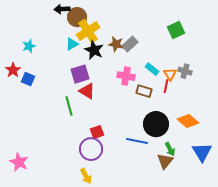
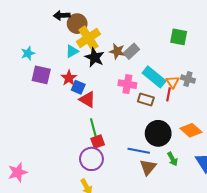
green square: (176, 30) -> (179, 37), turned 36
cyan rectangle: (152, 69) -> (154, 77), size x1.6
red star: (13, 70) -> (69, 78), moved
purple square: (80, 74) -> (41, 75), moved, turned 30
blue square: (28, 79) -> (78, 87), moved
green line: (69, 106) -> (94, 128), moved
brown triangle: (165, 161) -> (148, 167), moved
pink star: (19, 162) -> (18, 172), turned 30

